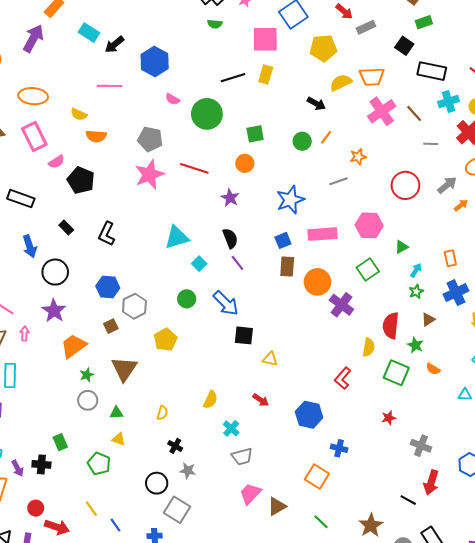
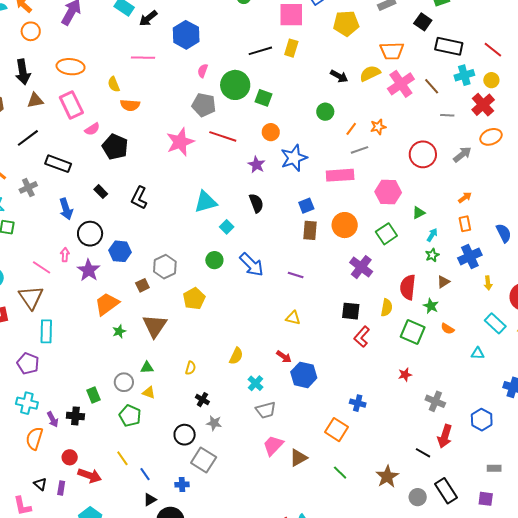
yellow semicircle: (341, 83) -> (370, 73), moved
pink semicircle: (172, 99) -> (203, 71), turned 80
yellow semicircle: (79, 114) -> (114, 84), turned 42
green square: (255, 134) -> (263, 98), moved, turned 30
orange line: (326, 137) -> (351, 129), moved
gray pentagon: (150, 139) -> (204, 105), moved
blue star: (290, 200) -> (294, 158), moved
orange arrow: (461, 205) -> (465, 198), moved
pink rectangle: (323, 234) -> (340, 175), moved
purple line: (237, 263) -> (296, 275), moved, turned -35
orange circle: (317, 282) -> (345, 225), moved
blue hexagon: (108, 287) -> (120, 251), moved
pink arrow: (25, 334) -> (65, 255), moved
black square: (244, 335) -> (351, 311), moved
gray circle: (88, 400) -> (124, 382), moved
blue hexagon: (309, 415) -> (304, 375), moved

